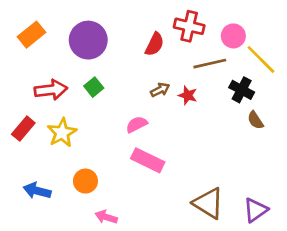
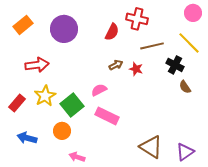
pink circle: (233, 36) -> (193, 13), moved
green square: (94, 87) -> (72, 105), moved, size x1.6
red rectangle: (23, 129) -> (17, 103), moved

